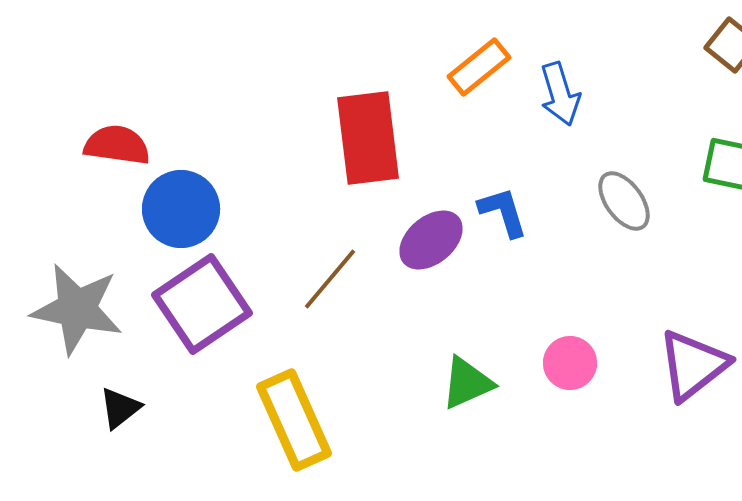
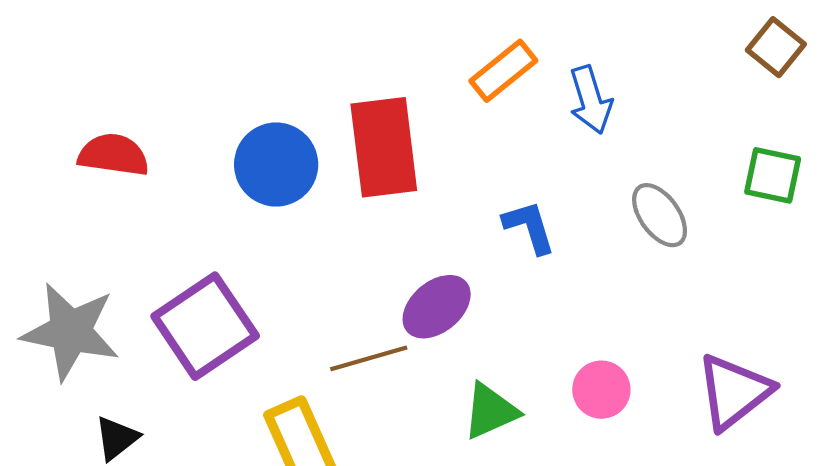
blue circle: (181, 209) -> (276, 165), moved
purple ellipse: (431, 240) -> (437, 307), moved
brown line: (330, 279) -> (369, 358), moved, turned 34

